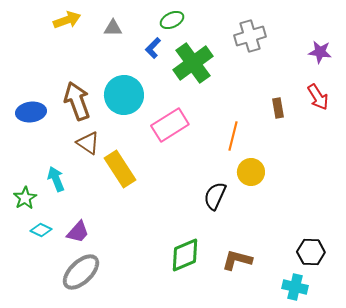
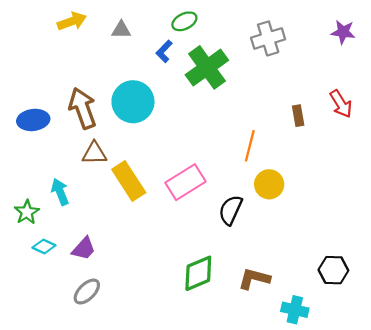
purple star: (320, 52) -> (343, 32), moved
pink rectangle: (170, 125) -> (185, 182), moved
brown triangle: (88, 143) -> (94, 153), turned -35
gray ellipse: (81, 272) -> (87, 292), size x0.7
cyan cross: (295, 287) -> (295, 310), moved

